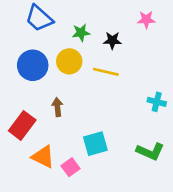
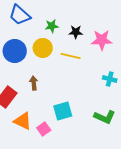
pink star: (146, 20) -> (102, 40), moved, size x1.5

